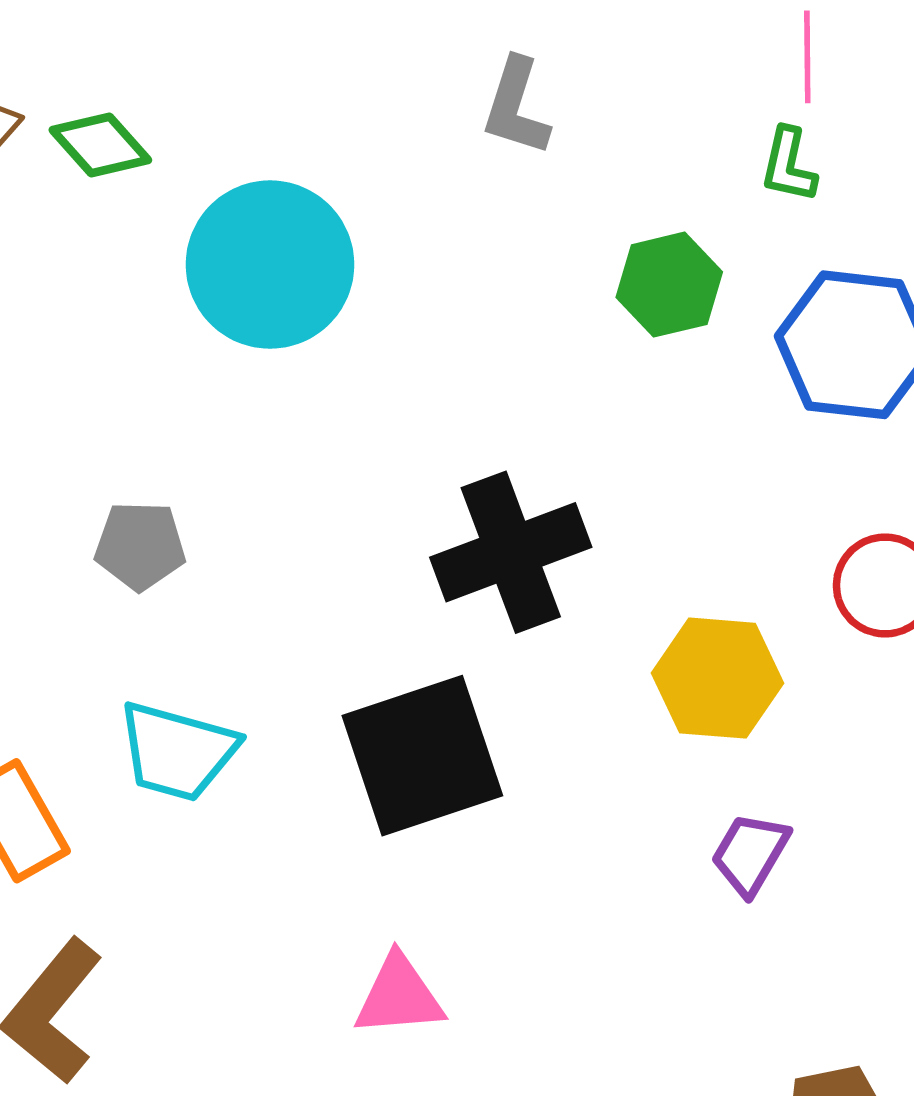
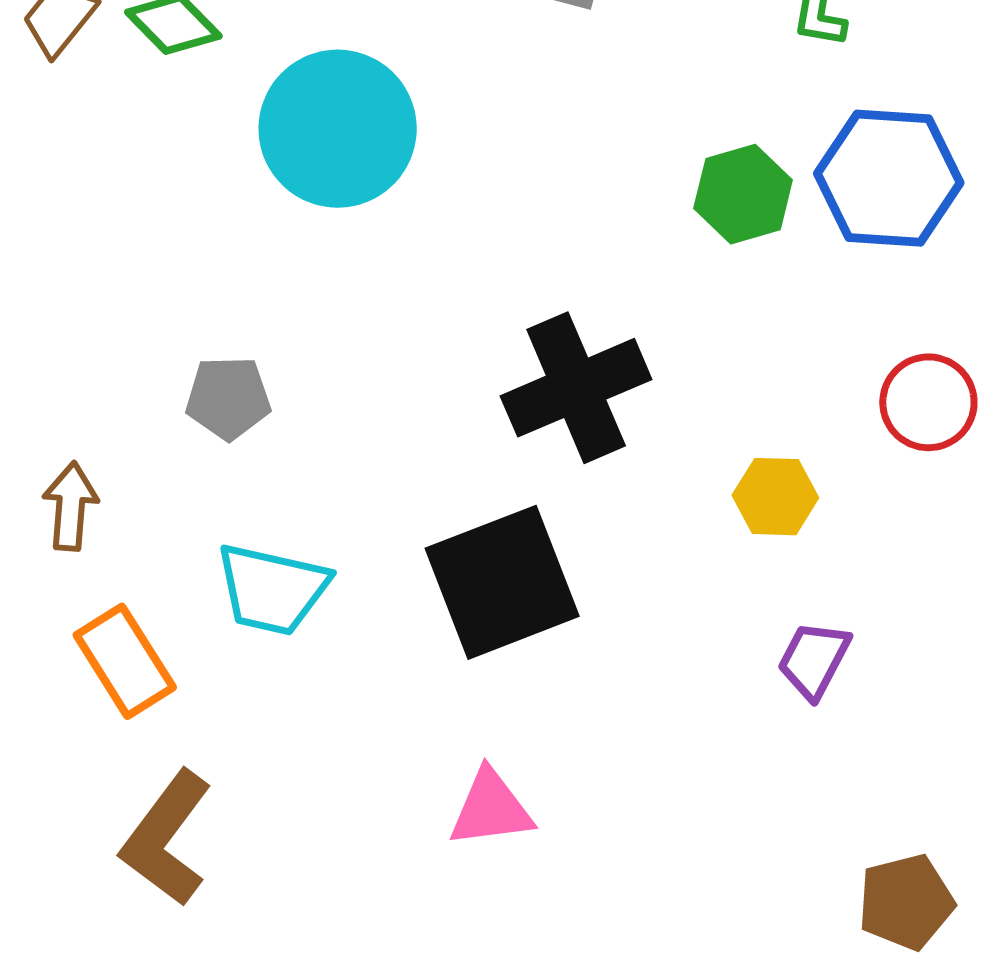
green hexagon: (669, 285) -> (743, 194), moved
yellow hexagon: (717, 678) -> (775, 497), size x0.7

